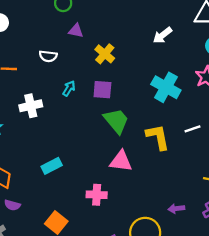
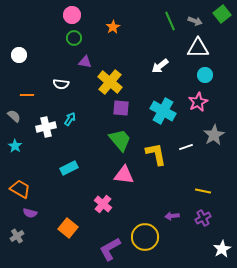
yellow cross: (105, 54) -> (110, 82), size x1.4
cyan arrow: (69, 88) -> (70, 119), moved
purple square: (102, 90) -> (121, 108), moved
cyan rectangle: (52, 166) -> (69, 168), moved
pink cross: (97, 195) -> (103, 204), turned 36

